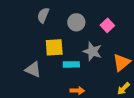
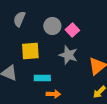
pink square: (107, 25) -> (72, 30), moved
cyan rectangle: (71, 64) -> (42, 78), moved

